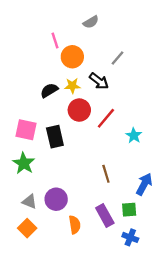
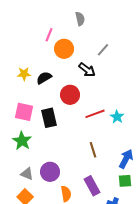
gray semicircle: (91, 22) -> (80, 19), turned -72
pink line: (55, 41) -> (49, 35), turned 40
yellow star: (72, 86) -> (24, 74), moved
red line: (106, 118) -> (95, 114), moved, turned 30
green square: (129, 210) -> (125, 181), moved

